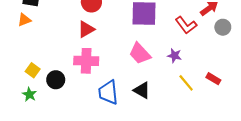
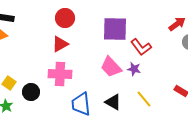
red L-shape: (186, 25) -> (141, 47), moved
purple star: (174, 56) -> (134, 69), moved
yellow line: (186, 83) -> (144, 99), moved

